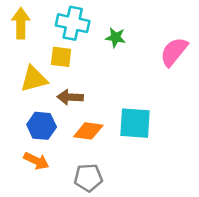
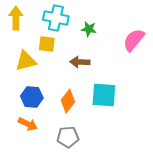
brown arrow: (70, 97) -> (80, 62), moved
orange diamond: (88, 131) -> (68, 101), turned -60

